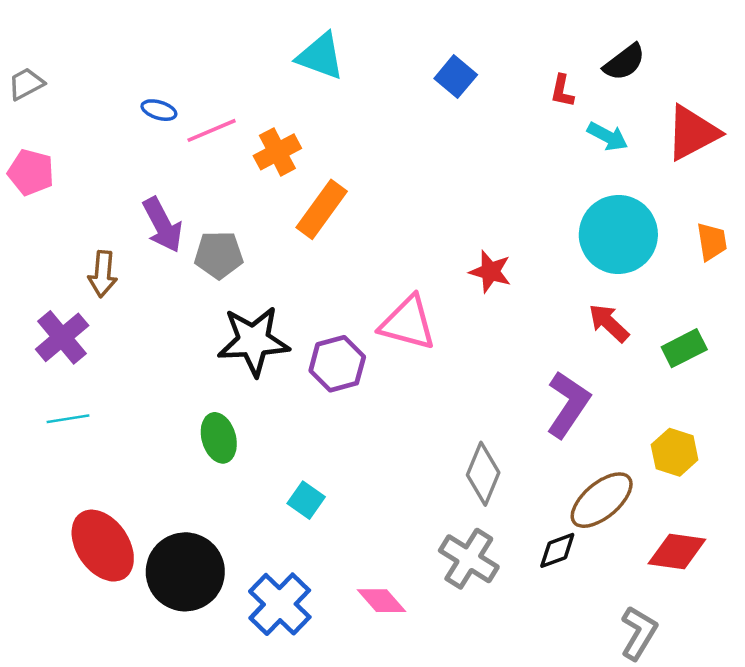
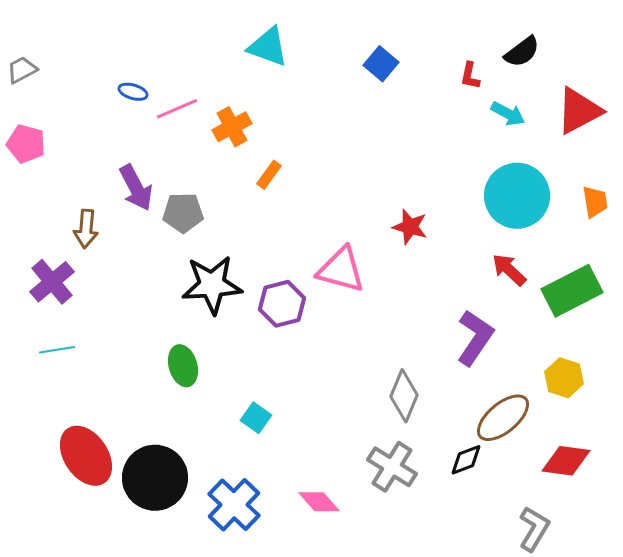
orange rectangle: (322, 209) -> (269, 175), size x0.6
green rectangle: (684, 348) -> (572, 291), size x1.6

